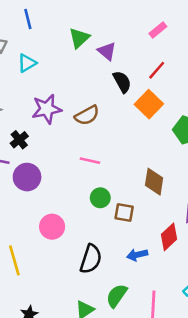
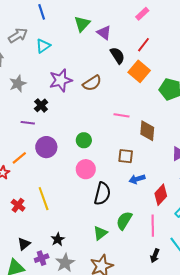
pink line: (90, 161) -> (121, 115), moved
purple circle: (27, 177) -> (46, 147), moved
green circle: (100, 198) -> (84, 140), moved
pink circle: (52, 227) -> (86, 169), moved
red diamond: (169, 237) -> (161, 195), moved
blue arrow: (137, 255) -> (137, 179), moved

